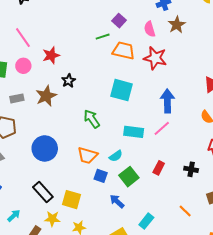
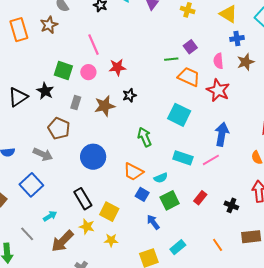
gray rectangle: (17, 98) -> (76, 103), turned -72

